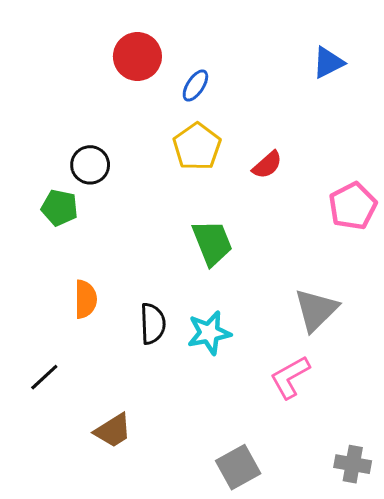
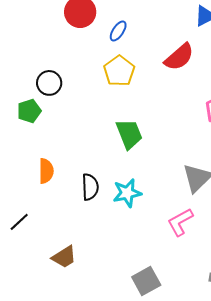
red semicircle: (267, 165) -> (179, 57), moved, size x1.5
green pentagon: (60, 208) -> (29, 111), turned -30

